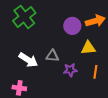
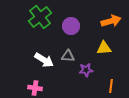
purple circle: (72, 26) -> (71, 26), moved
orange line: (95, 72) -> (111, 86), moved

